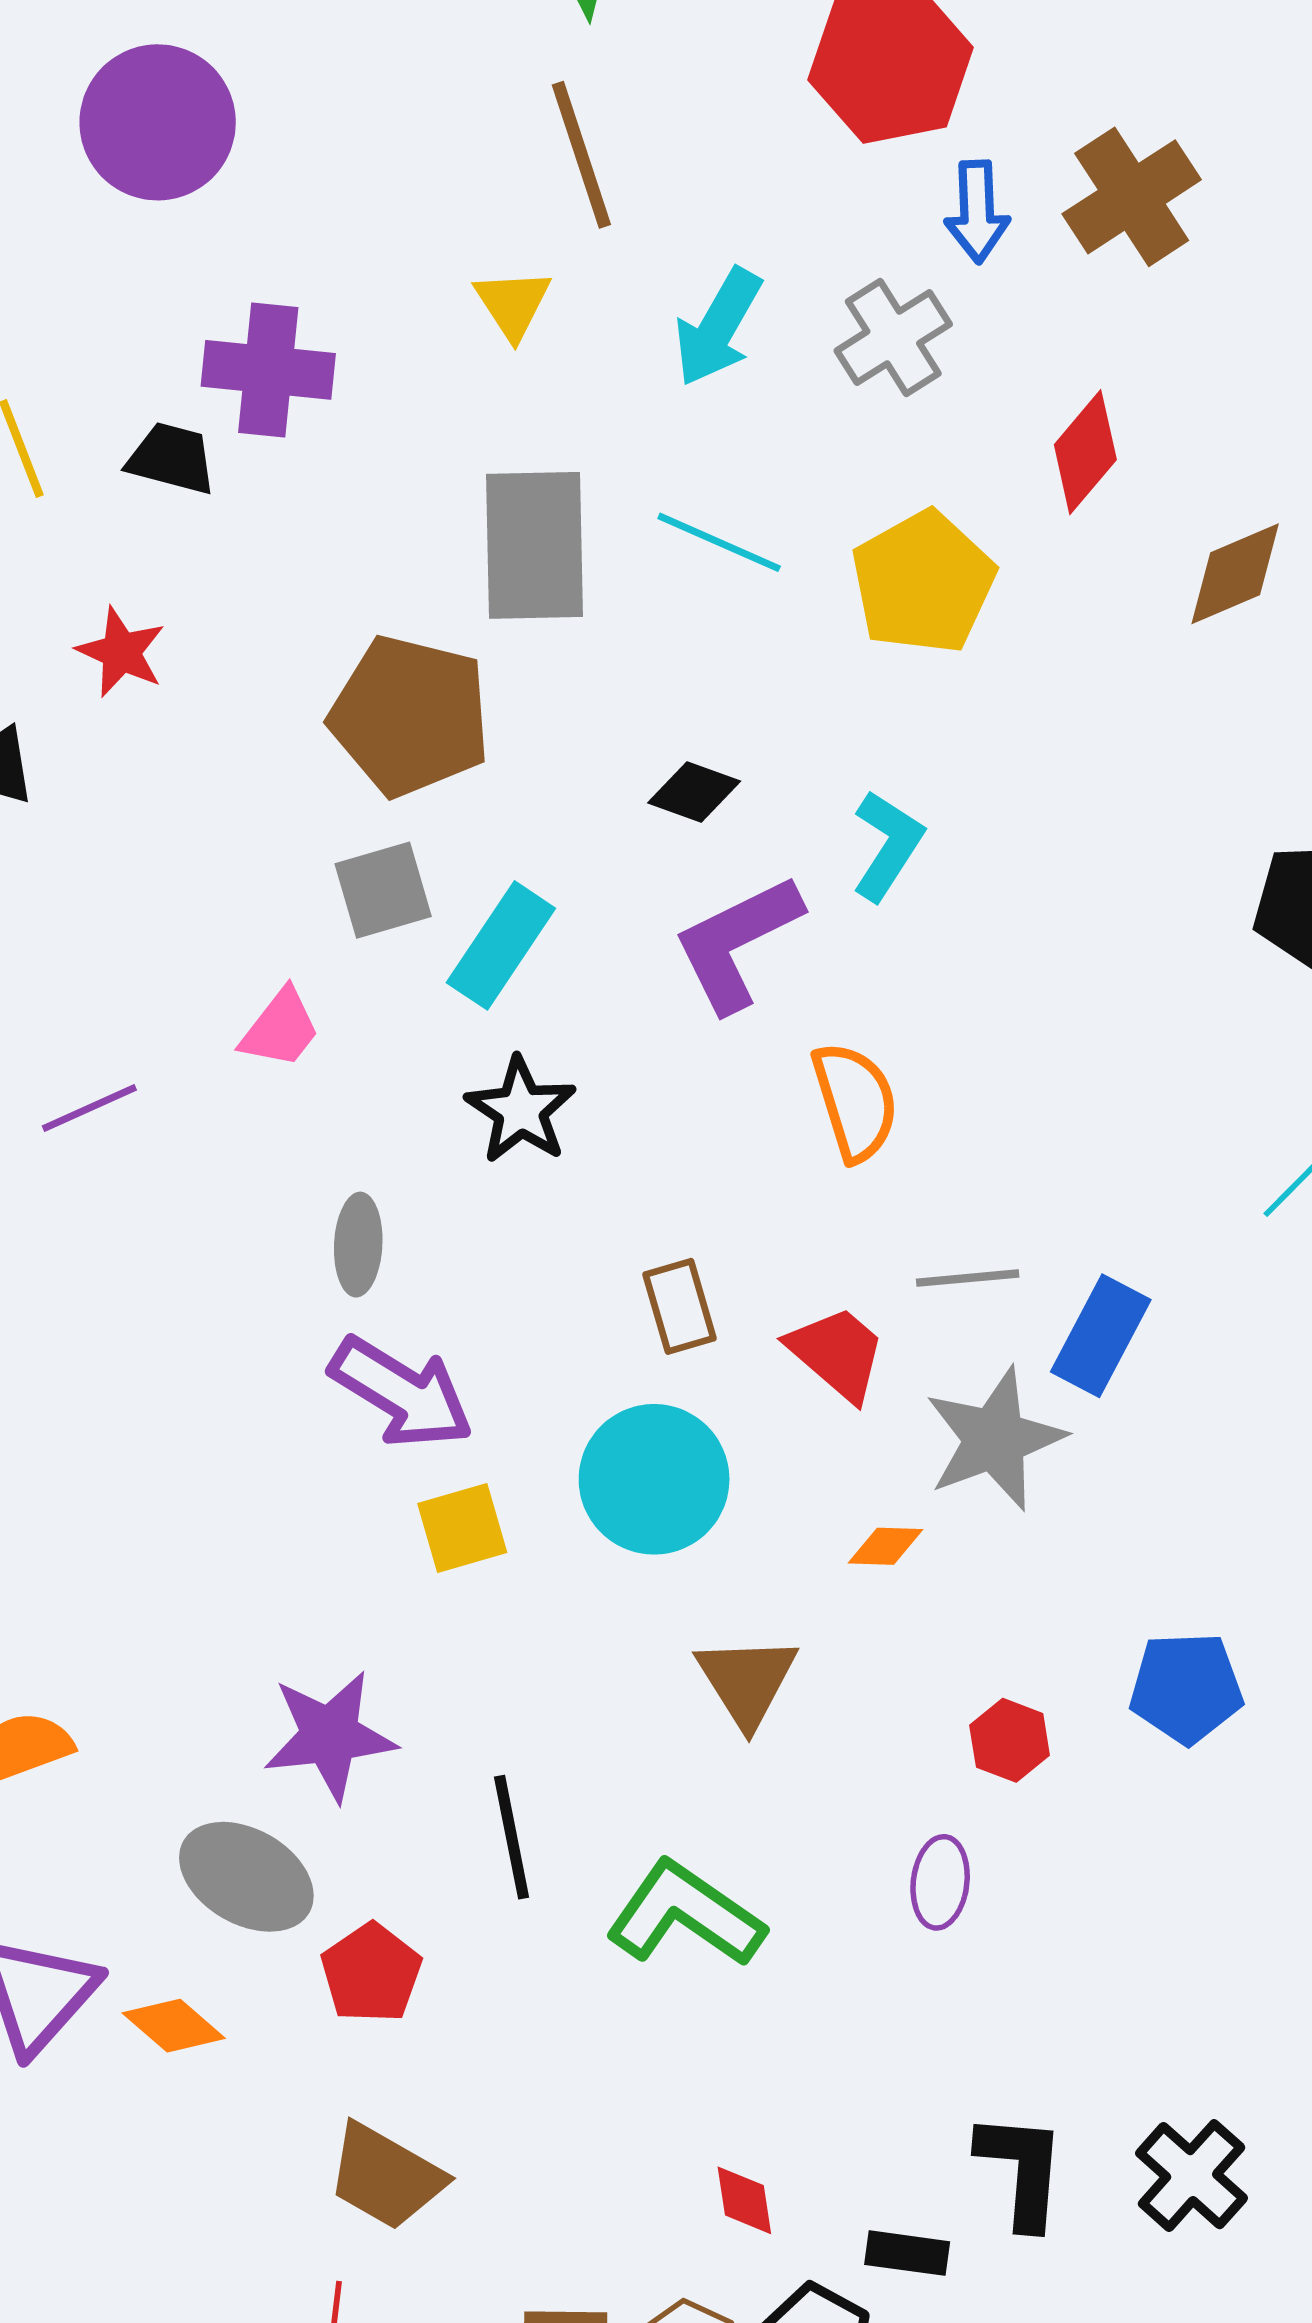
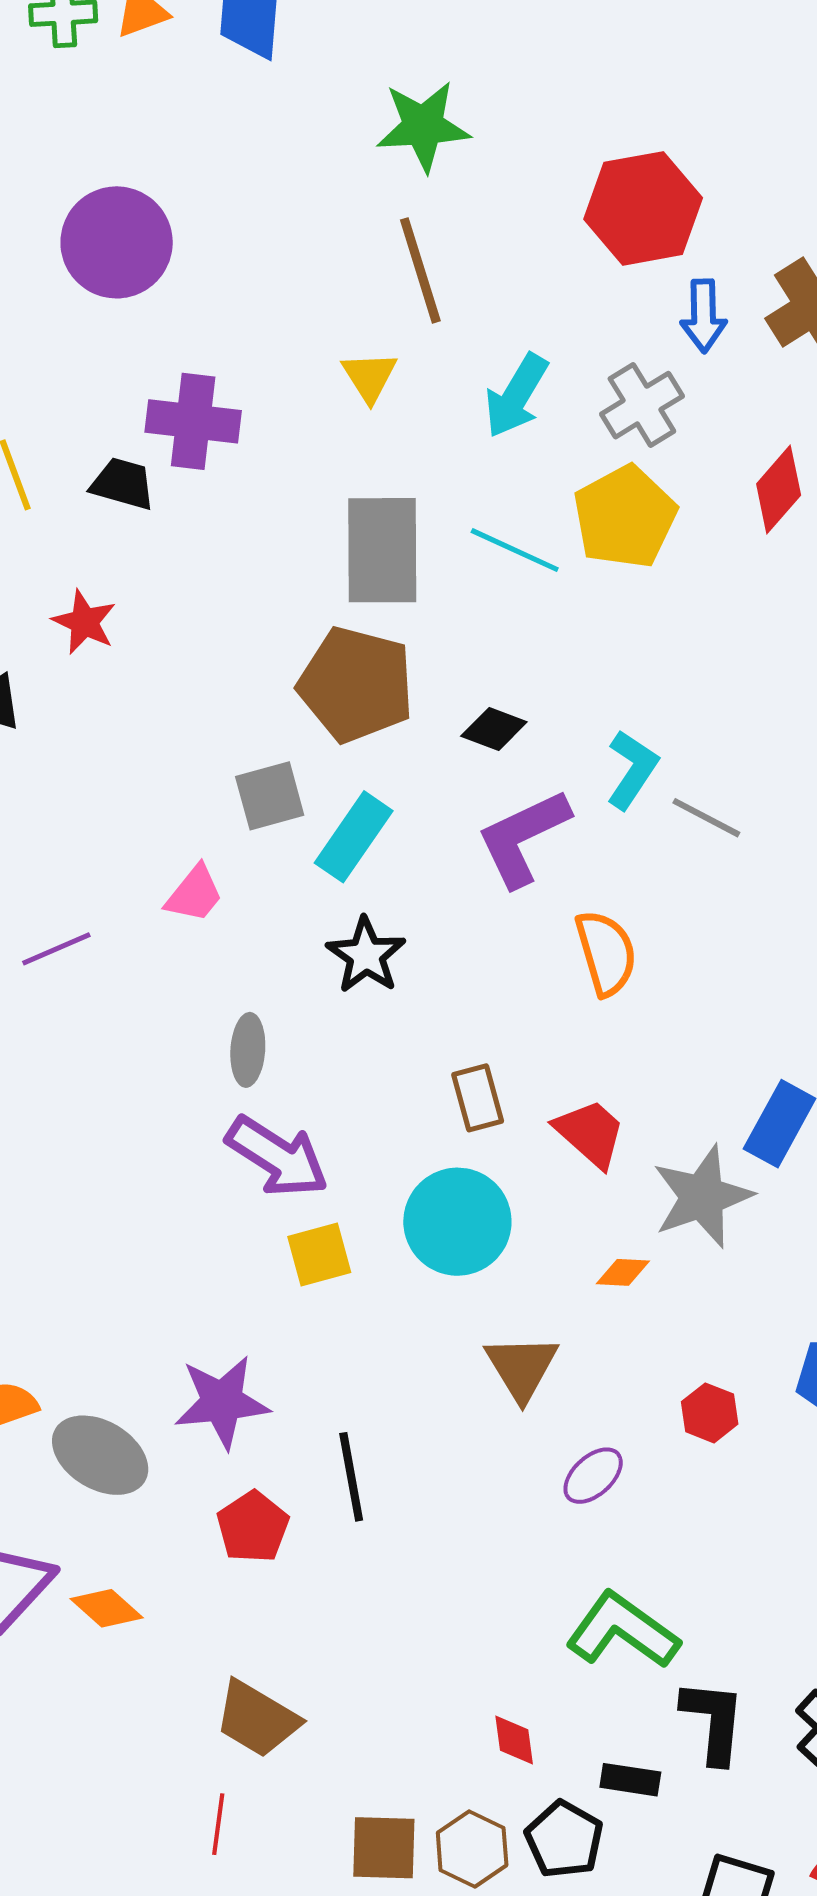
yellow pentagon: (923, 582) -> (625, 517), moved
brown pentagon: (410, 716) -> (356, 685), moved
gray line: (968, 1278) -> (706, 818), moved, turned 32
gray ellipse: (246, 1877) -> (100, 1455), moved
purple ellipse: (940, 1882) -> (593, 1476), moved, turned 40
green L-shape: (685, 1914) -> (622, 1631), moved
red pentagon: (371, 1973) -> (253, 1527), moved

